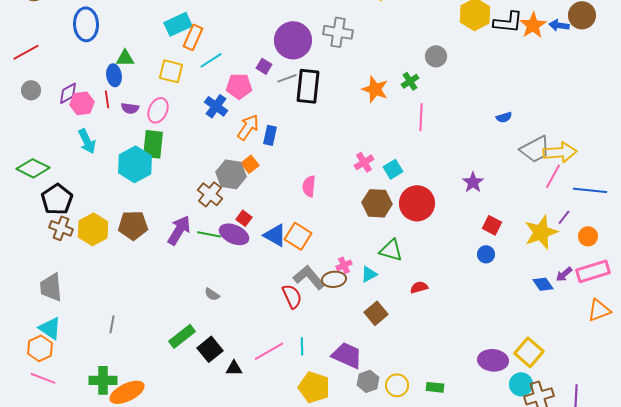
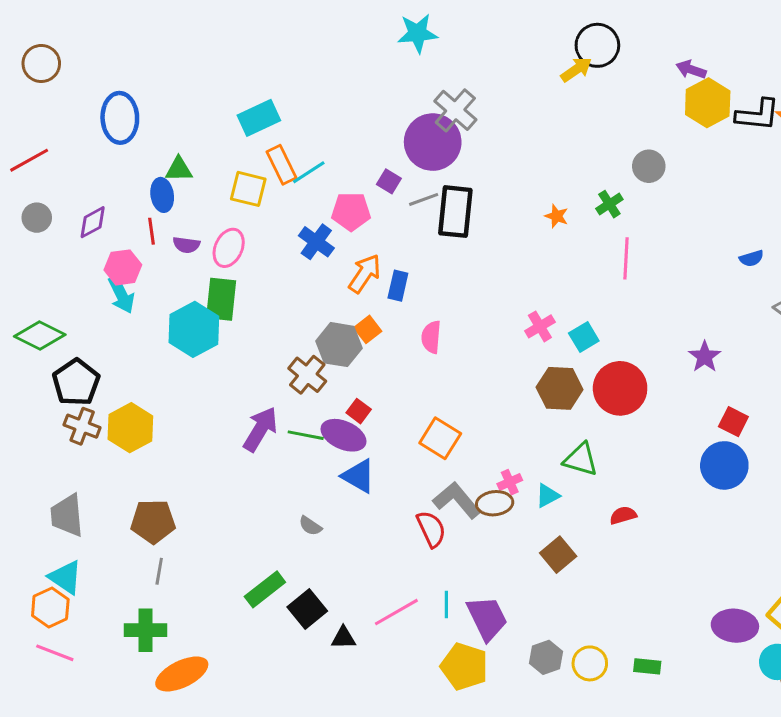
gray cross: (338, 32) -> (455, 110), moved, turned 32
orange rectangle: (193, 37) -> (282, 165), moved, turned -50
orange star: (375, 89) -> (557, 216), size x0.6
pink hexagon: (82, 103) -> (123, 267), moved
pink semicircle: (309, 186) -> (431, 337), moved
brown pentagon: (133, 225) -> (153, 521), moved
blue triangle: (275, 235) -> (359, 476), moved
blue circle: (486, 254) -> (724, 465), size x1.8
purple trapezoid: (347, 355) -> (487, 618), moved, turned 40
green cross: (103, 380) -> (146, 630), moved

